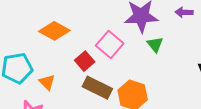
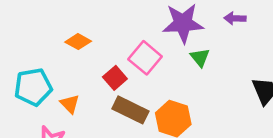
orange diamond: (54, 31) -> (78, 42), size x0.7

